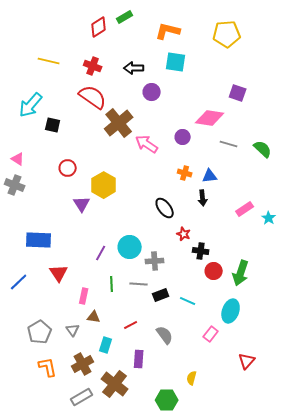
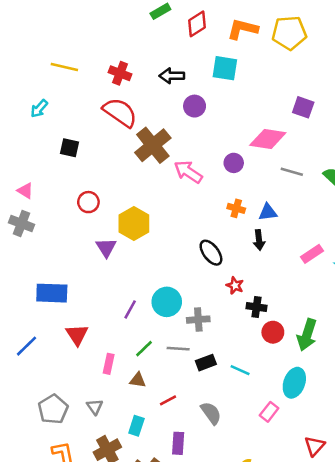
red diamond: (99, 27) -> (197, 24), moved
orange L-shape: (168, 31) -> (243, 29), moved
cyan arrow: (31, 105) -> (39, 109), moved, size x0.6
green line: (112, 284) -> (144, 349), turned 49
brown triangle: (94, 317) -> (138, 380), moved

